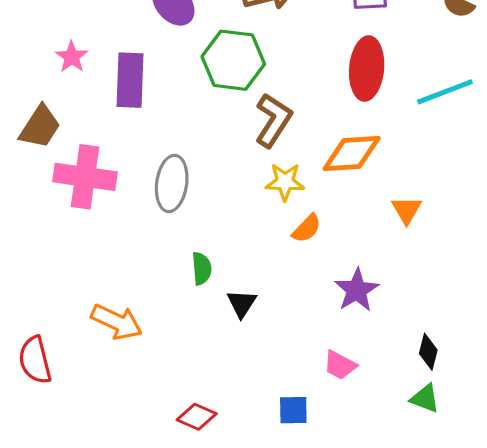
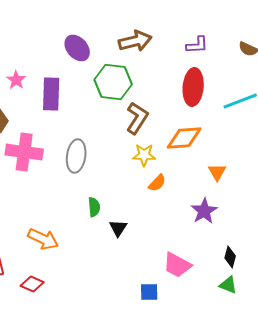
purple star: (357, 290) -> (204, 211), moved
pink trapezoid: (340, 365) -> (177, 265), size x1.4
red diamond: (197, 417) -> (32, 284), moved

